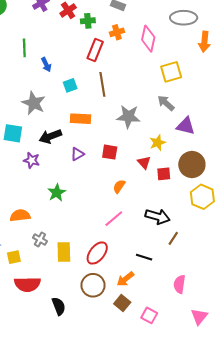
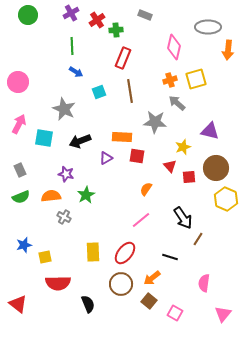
orange cross: (117, 32) -> (170, 80), moved
green line: (24, 48) -> (72, 46), moved
blue arrow: (46, 65) -> (76, 72), turned -32
gray arrow: (166, 103) -> (177, 103), moved
orange rectangle: (81, 119) -> (122, 137), moved
purple star: (32, 160) -> (66, 174), moved
orange semicircle: (20, 216) -> (51, 196), moved
black arrow: (158, 217) -> (183, 218), turned 40
gray cross: (40, 239) -> (64, 217), moved

